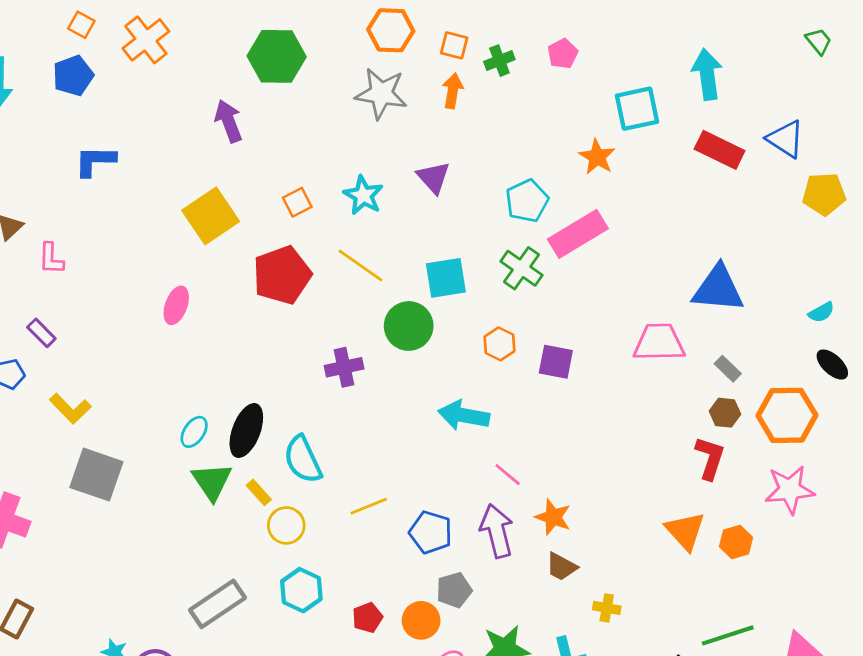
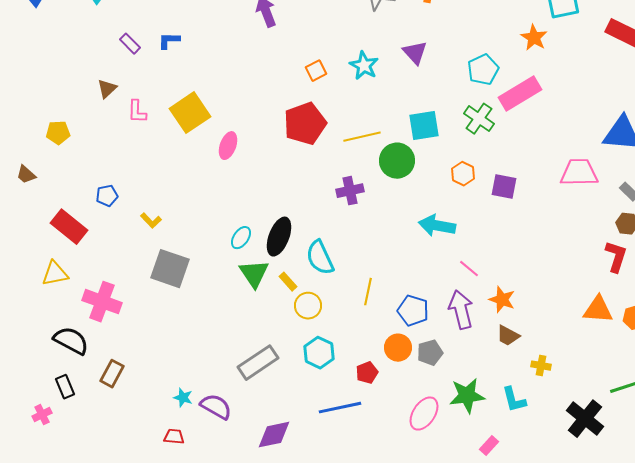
blue L-shape: (95, 161) -> (169, 41), size x0.7
yellow square: (211, 216) -> (190, 113), moved
yellow line: (361, 265) -> (362, 137), moved, turned -48
purple rectangle: (41, 333) -> (130, 44), moved
yellow L-shape: (70, 409) -> (151, 221), size x0.7
yellow line: (369, 506) -> (368, 292), turned -56
orange triangle: (685, 531) -> (598, 310), turned -44
orange circle: (421, 620) -> (398, 348), moved

